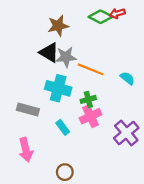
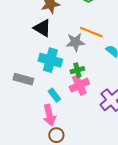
gray star: (66, 57) -> (75, 42), moved
orange line: (91, 69) -> (91, 32), moved
pink arrow: (26, 150) -> (49, 115), moved

